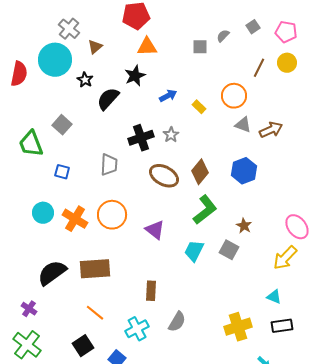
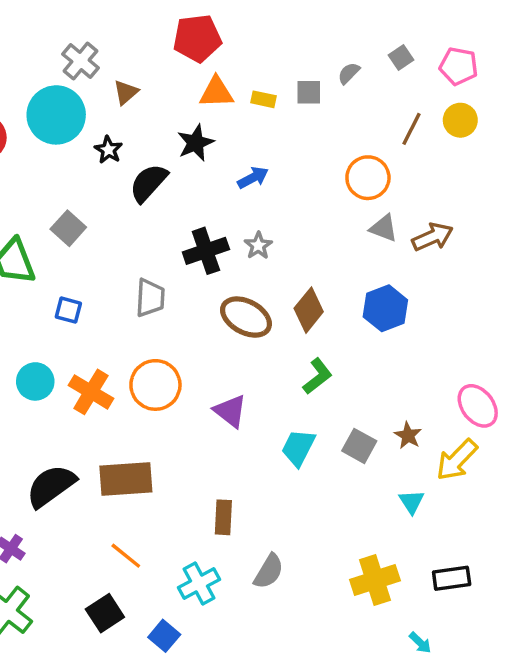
yellow rectangle: (199, 107) -> (263, 99), moved, turned -32
green L-shape: (205, 210) -> (317, 376), size x0.7
brown star: (244, 226) -> (408, 435), moved
cyan triangle: (274, 297) -> (412, 502), moved, turned 35

